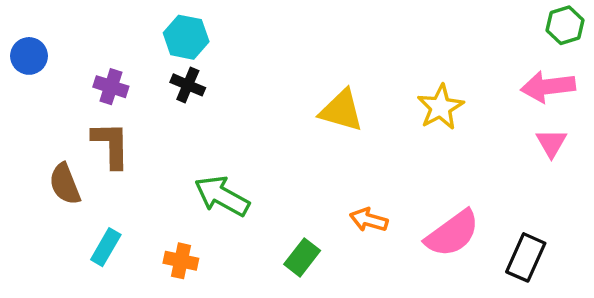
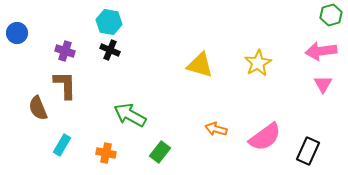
green rectangle: (302, 257) -> (160, 152), moved

